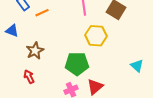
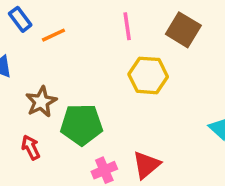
green pentagon: (77, 64) -> (82, 125), moved

